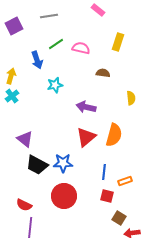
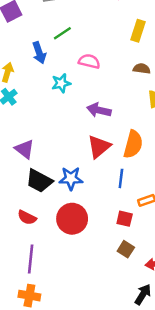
pink semicircle: (81, 48) -> (89, 61), moved
brown semicircle: (103, 73) -> (142, 69), moved
blue line: (104, 172) -> (121, 178), moved
red semicircle: (24, 205) -> (27, 217), moved
brown square: (119, 218) -> (126, 249), moved

